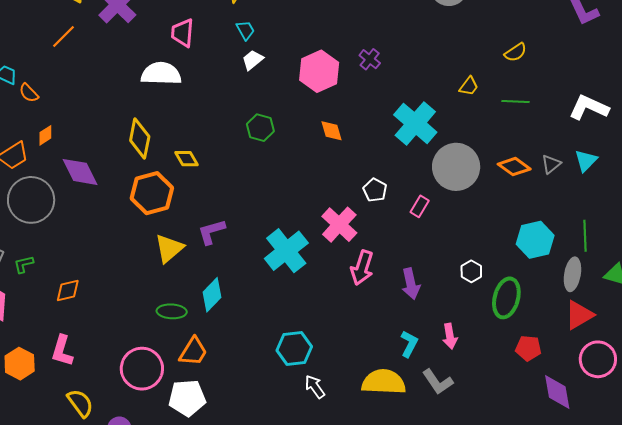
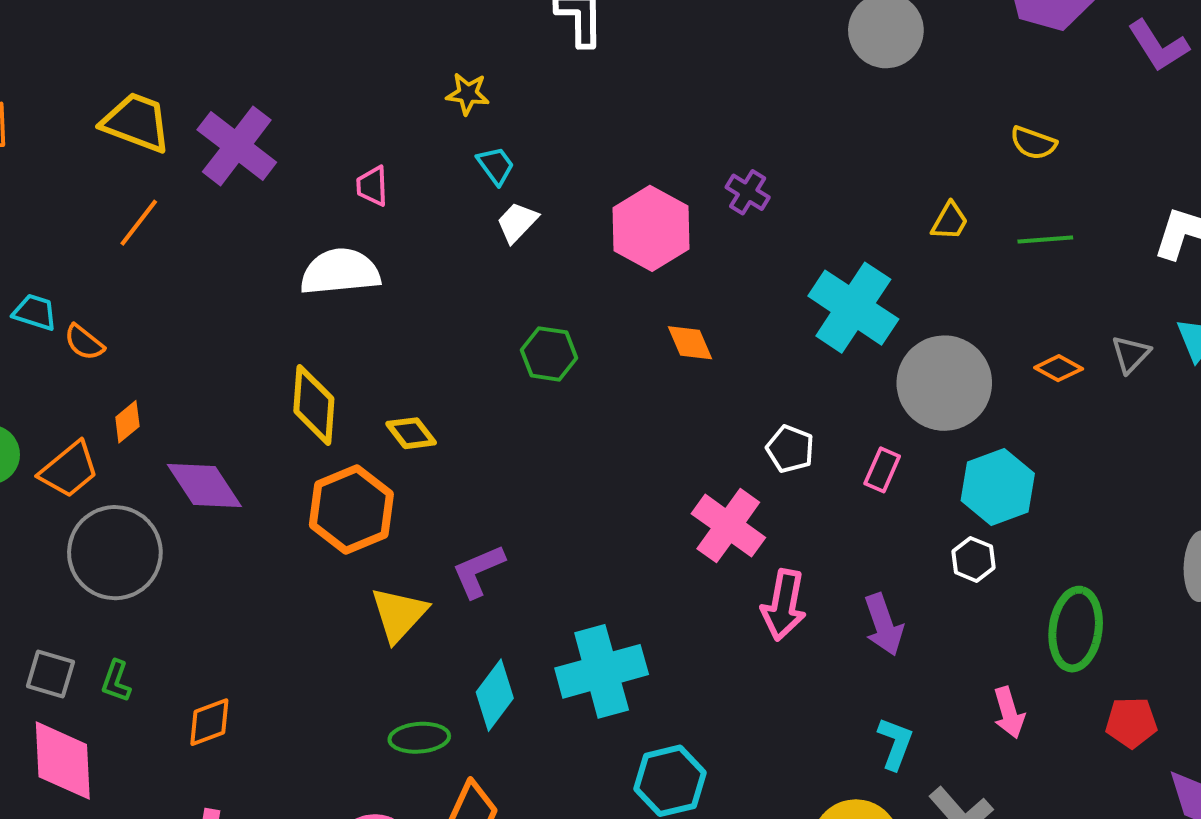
pink trapezoid: (182, 33) -> (372, 186), size x0.7
yellow semicircle: (516, 52) -> (1033, 143), turned 60
orange diamond: (514, 167) -> (1059, 368), size x0.7
cyan hexagon: (535, 240) -> (998, 487), moved
cyan cross: (286, 251) -> (602, 671), moved, turned 30
green L-shape: (24, 264) -> (116, 681), turned -50
white hexagon: (471, 271) -> (974, 559), moved
pink arrow: (450, 336) -> (1009, 713), moved

